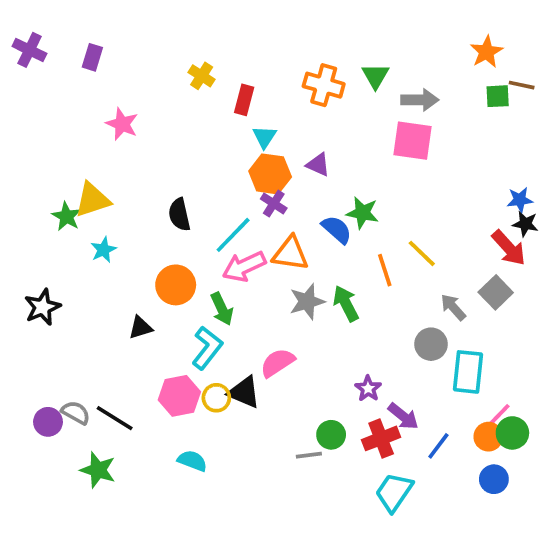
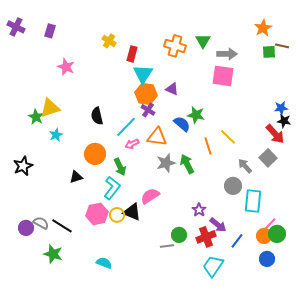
cyan triangle: (264, 137) -> (143, 74), size x1.5
pink arrow: (244, 266) -> (132, 144), size x0.6
cyan semicircle: (192, 461) -> (104, 263), moved

